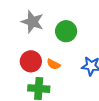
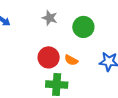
gray star: (32, 22) -> (50, 18), size x0.7

